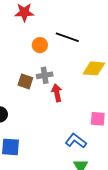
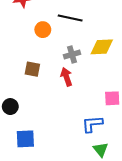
gray cross: (45, 75) -> (72, 54), moved
blue L-shape: (76, 141) -> (92, 124), turned -35

